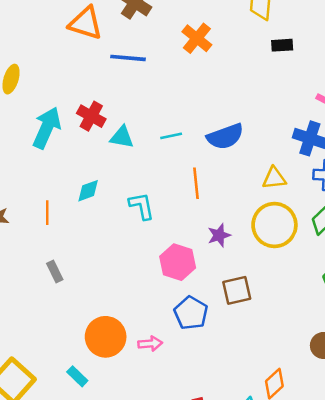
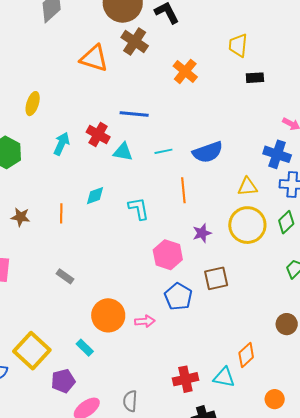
blue line: (128, 58) -> (134, 114), moved
cyan arrow: (47, 128) -> (62, 144), size x0.7
gray rectangle: (55, 271) -> (65, 276), moved, turned -30

